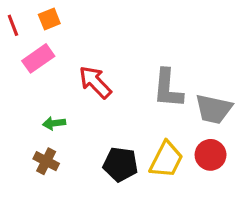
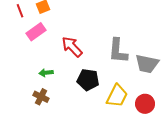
red circle: (211, 155) -> (145, 104), moved
black pentagon: (120, 164) -> (88, 80), moved

